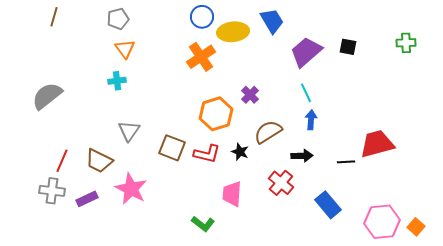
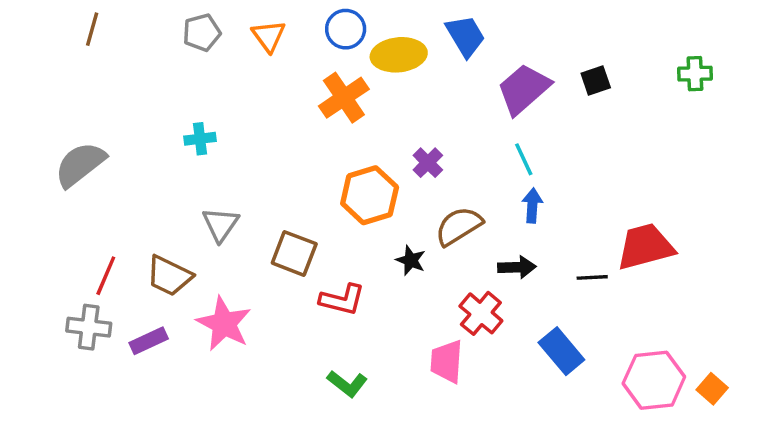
black square: (348, 47) -> (596, 80), turned -30
orange triangle: (125, 49) -> (269, 36), moved
red L-shape: (207, 154) -> (342, 300), moved
pink trapezoid: (232, 194) -> (447, 361), moved

